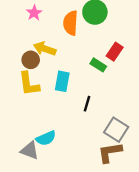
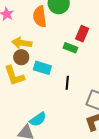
brown circle: (31, 60) -> (21, 57), moved
cyan rectangle: (62, 81) -> (42, 68), turned -72

